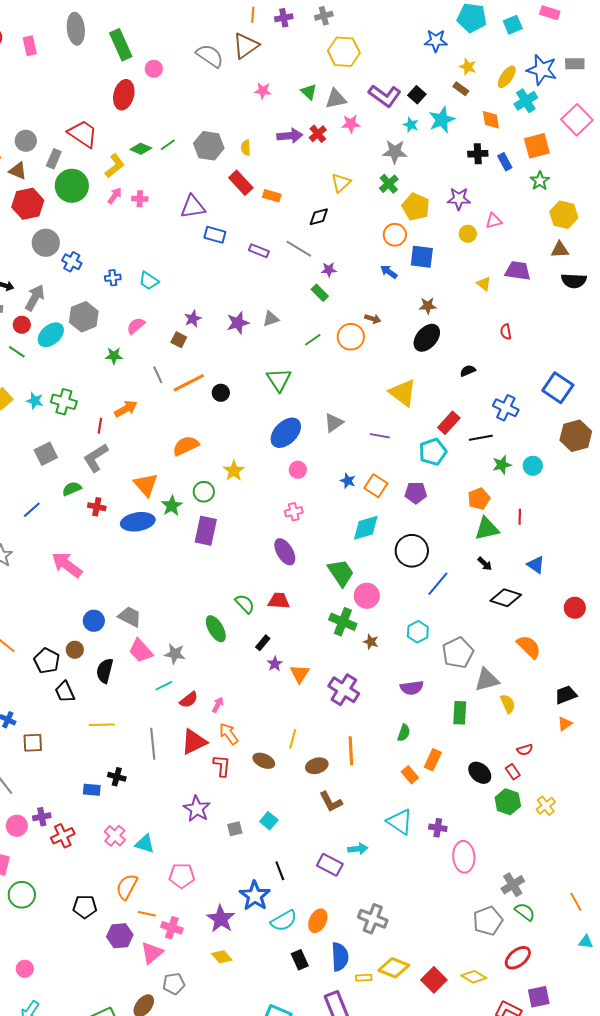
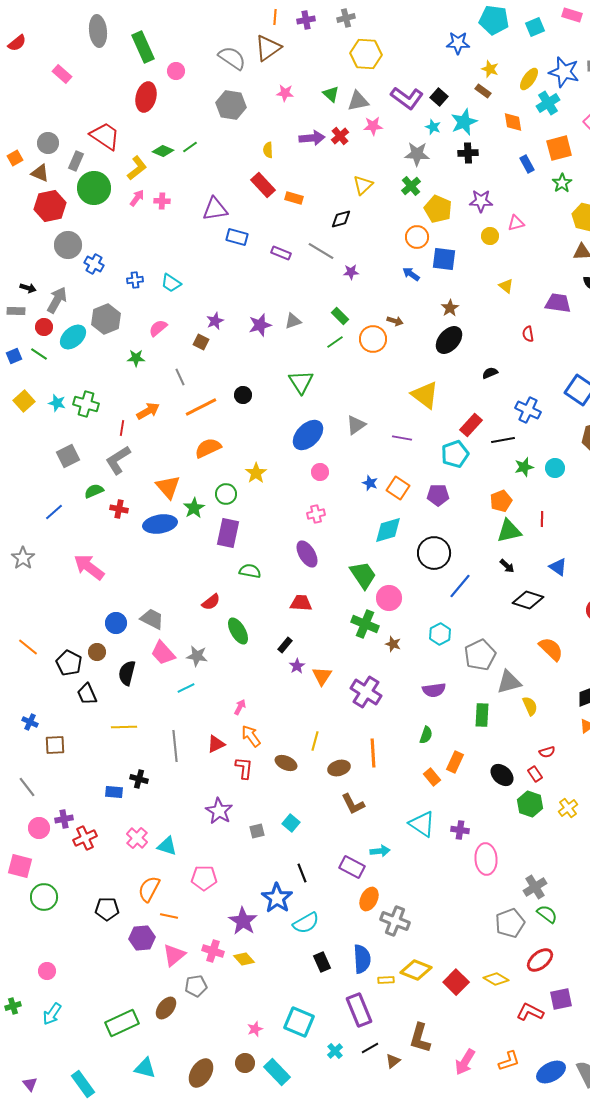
pink rectangle: (30, 46) -> (62, 74), moved, turned -36
gray hexagon: (209, 146) -> (231, 105), moved
black cross: (478, 154) -> (468, 153), moved
purple trapezoid: (518, 271) -> (558, 303), moved
green rectangle: (320, 293) -> (340, 316), moved
brown star: (428, 306) -> (450, 308), turned -30
orange line: (189, 383) -> (201, 407), moved
green semicircle: (245, 604) -> (250, 571), moved, turned -35
red semicircle: (189, 700) -> (211, 602), moved
red triangle: (194, 742) -> (216, 744), size x0.7
orange ellipse: (318, 921) -> (369, 899), moved
pink cross: (172, 928) -> (213, 951), moved

